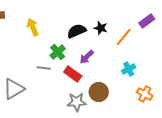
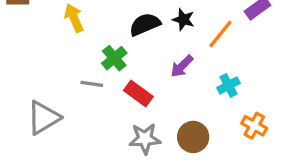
purple arrow: (87, 57) -> (182, 66), moved
brown circle: (99, 92) -> (193, 137), moved

